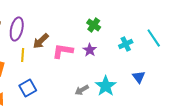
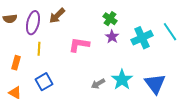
brown arrow: (41, 41) -> (57, 16), moved
cyan cross: (126, 44) -> (142, 38), size x1.5
purple star: (90, 50) -> (112, 37), moved
blue triangle: (139, 77) -> (155, 84), moved, size x1.6

